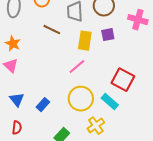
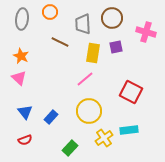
cyan rectangle: (110, 102) -> (129, 130), moved, turned -48
red semicircle: (17, 128) -> (25, 140), turned 64

